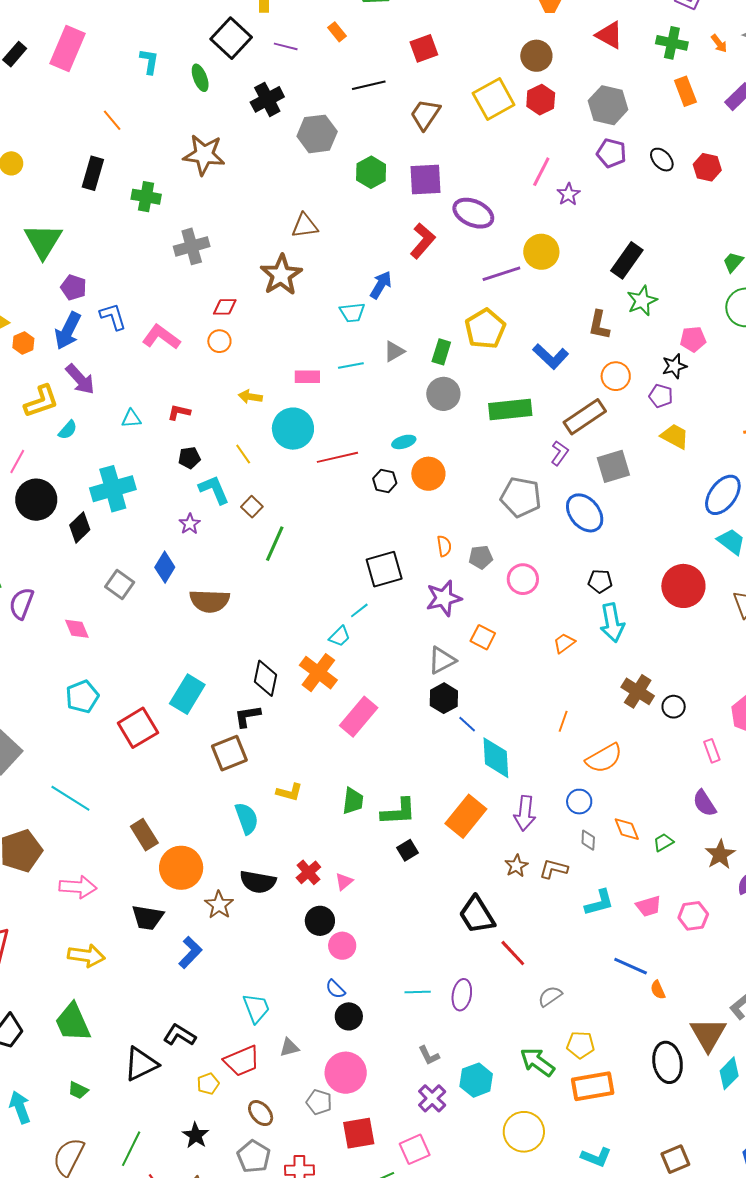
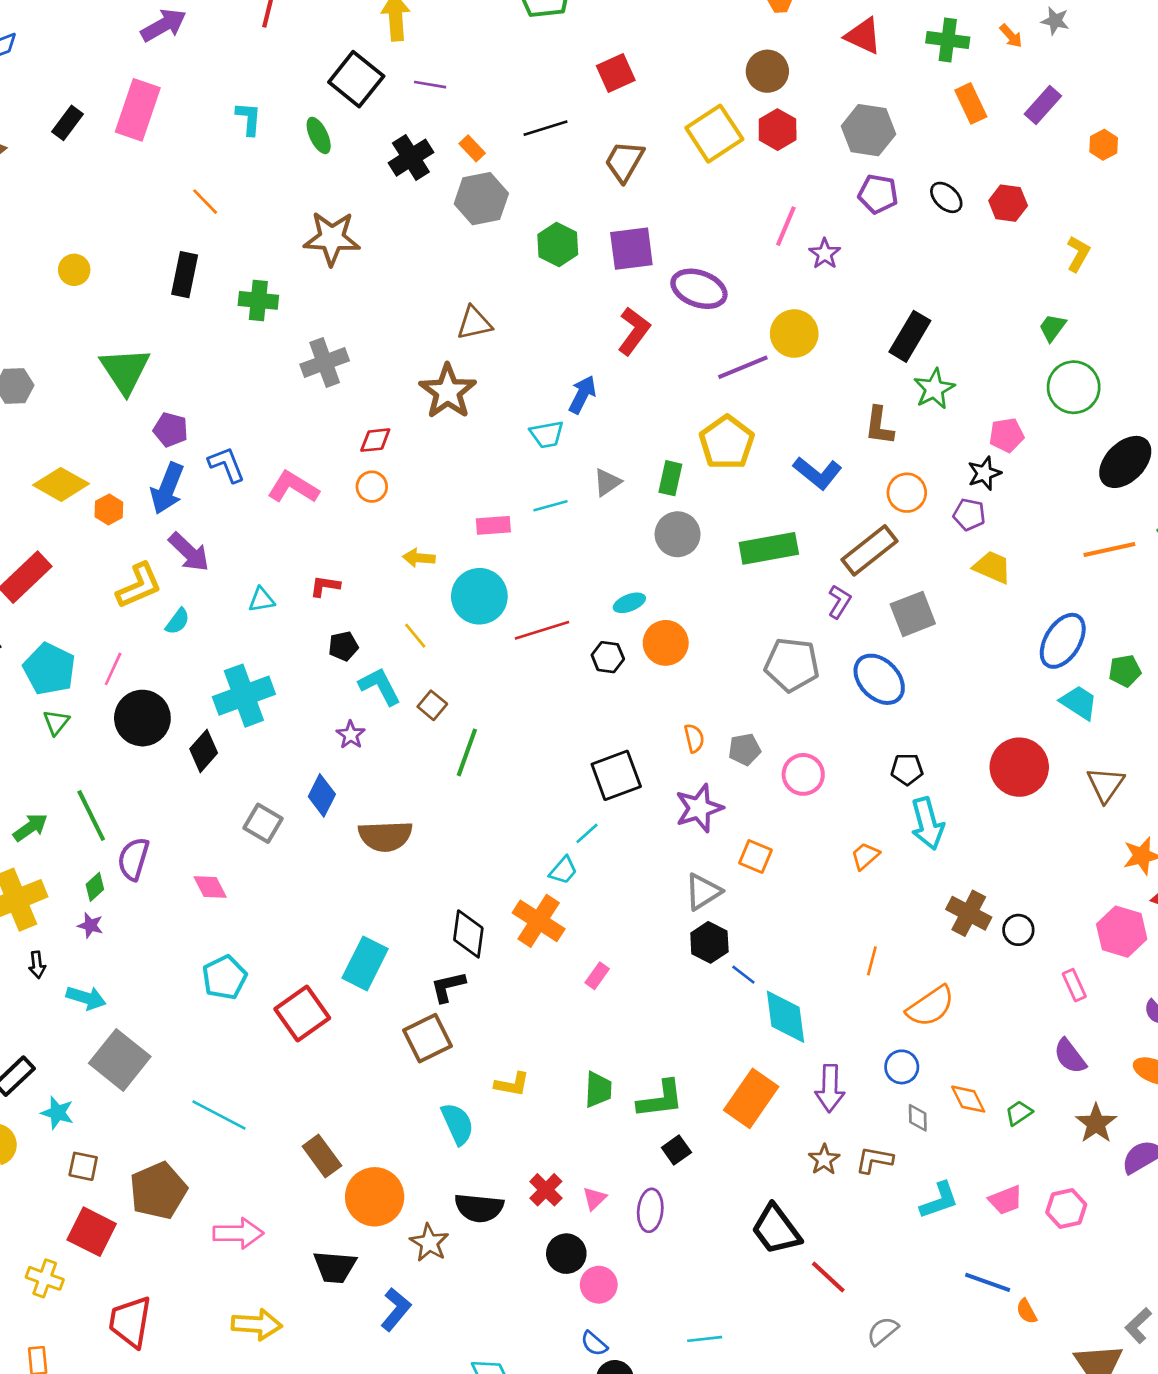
orange rectangle: (337, 32) -> (472, 148), moved
pink rectangle: (359, 717) -> (597, 976), size x0.5
purple ellipse: (462, 995) -> (650, 1210), moved

